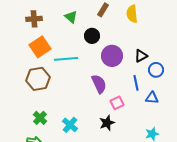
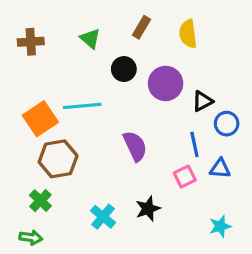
orange square: (40, 47) -> (40, 119), moved
purple circle: (112, 56) -> (166, 83), moved
brown hexagon: (38, 79) -> (58, 159), moved
pink square: (117, 103) -> (185, 177), moved
cyan cross: (70, 125) -> (103, 217), moved

